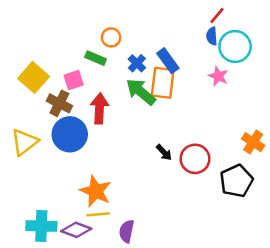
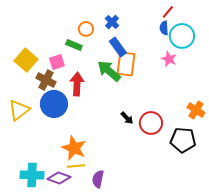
blue rectangle: (168, 61) -> (118, 47), moved
blue cross: (137, 63) -> (112, 22), moved
black pentagon: (236, 181) -> (183, 140), turned 30

